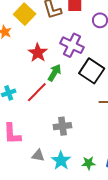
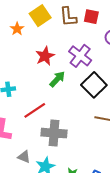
red line: (37, 92) -> (35, 110), moved
gray cross: (62, 126) -> (54, 133), size x1.4

